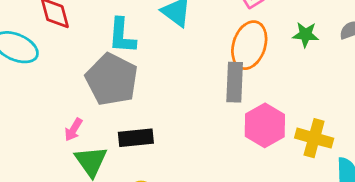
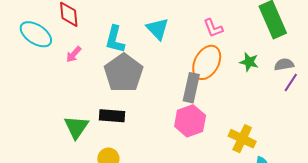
gray pentagon: (112, 79) -> (124, 73), moved
pink hexagon: (265, 125) -> (190, 121), moved
pink arrow: (73, 130) -> (74, 54), moved

